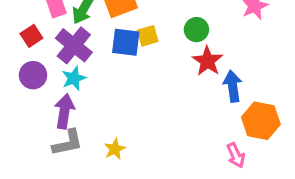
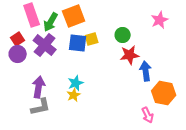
red star: (207, 61) -> (130, 55), turned 30
purple circle: (33, 75) -> (18, 54), moved
cyan star: (74, 78) -> (76, 83), moved
yellow star: (115, 149) -> (74, 95), moved

